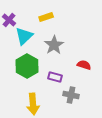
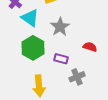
cyan triangle: (24, 36) -> (30, 18), turned -42
gray cross: (71, 95) -> (77, 77), turned -35

